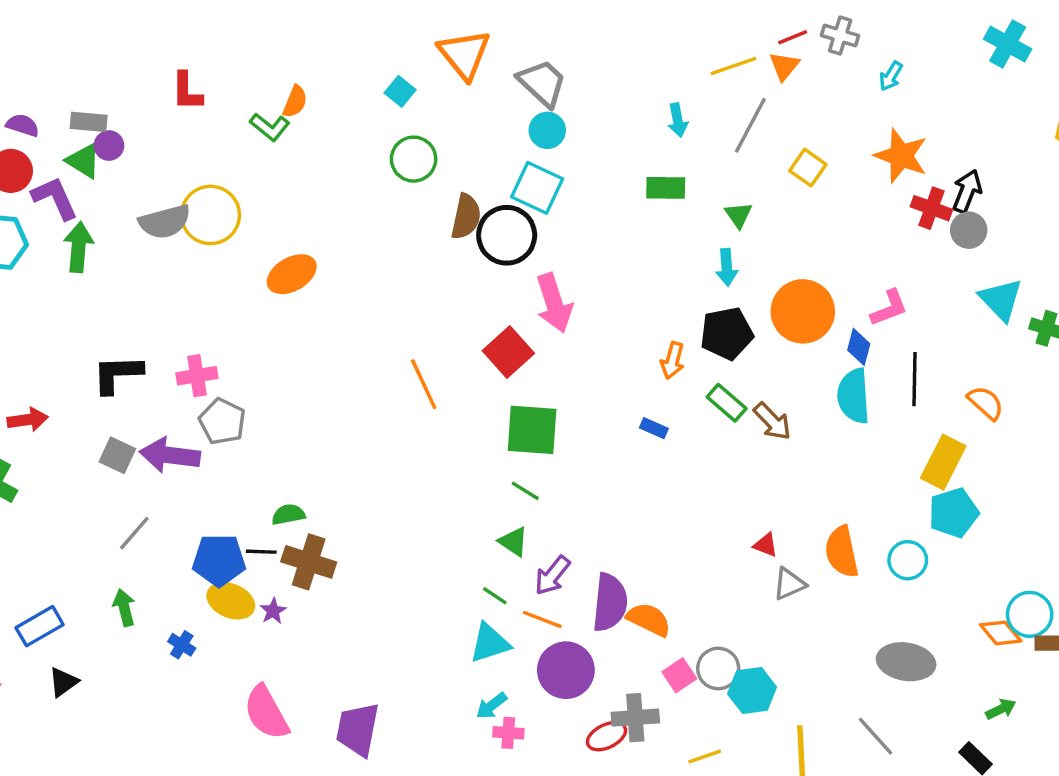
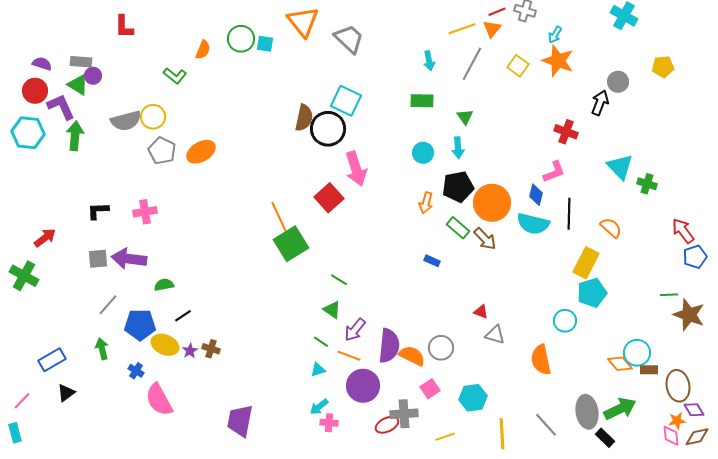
red L-shape: (187, 91) -> (124, 27), moved
cyan square: (400, 91) -> (265, 44), turned -30
green L-shape: (270, 127) -> (175, 76), moved
cyan circle: (547, 130) -> (423, 153), moved
orange star: (901, 156) -> (558, 61), moved
green circle: (414, 159) -> (241, 39), moved
yellow square: (808, 168) -> (518, 66), moved
red cross: (931, 208) -> (566, 132), moved
yellow circle: (210, 215) -> (153, 117), size x0.7
gray circle: (969, 230) -> (618, 82), moved
orange circle: (803, 311) -> (492, 203), moved
black L-shape: (117, 374) -> (98, 211), size x0.7
cyan semicircle: (854, 396) -> (533, 224), turned -72
red arrow: (28, 420) -> (45, 238), turned -30
gray pentagon: (222, 421) -> (162, 151), moved
blue rectangle: (654, 428) -> (432, 261), moved
green square: (532, 430) -> (291, 244), moved, turned -36
gray square: (117, 455) -> (98, 259), turned -30
green semicircle: (288, 514) -> (164, 285), moved
black line: (261, 552) -> (183, 316), turned -36
orange semicircle: (842, 552) -> (541, 360), moved
blue pentagon: (219, 560) -> (140, 325), moved
brown cross: (309, 562) -> (211, 349), moved, size x0.6
gray triangle: (789, 584) -> (495, 335), turned 40
cyan triangle: (490, 643) -> (318, 370), size x0.6
gray ellipse: (906, 662) -> (587, 412), moved, turned 72
gray circle: (718, 668) -> (441, 348), moved
green arrow: (1001, 709) -> (620, 409), size x1.8
pink semicircle: (266, 713) -> (159, 400), moved

